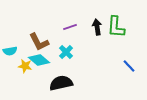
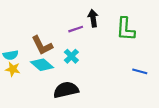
black arrow: (97, 27) -> (93, 18), moved
yellow star: (25, 66) -> (13, 69), moved
blue line: (129, 66) -> (140, 71), turned -32

